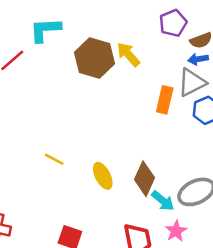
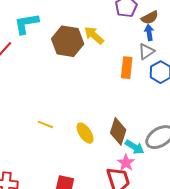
blue arrow: (198, 59) -> (149, 33), turned 98
gray triangle: (192, 82) -> (146, 51), size x0.7
pink star: (176, 231) -> (126, 163), moved

